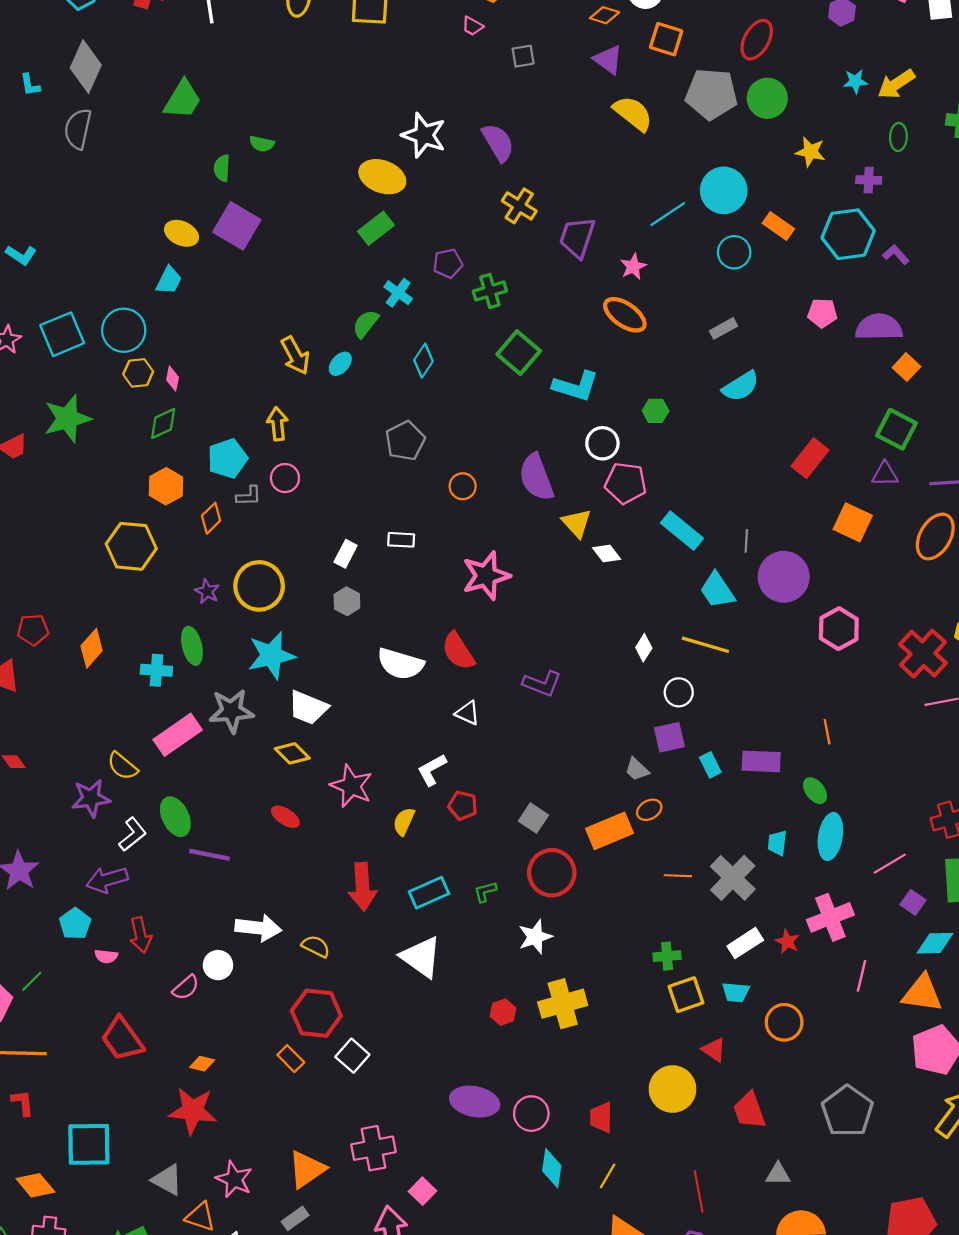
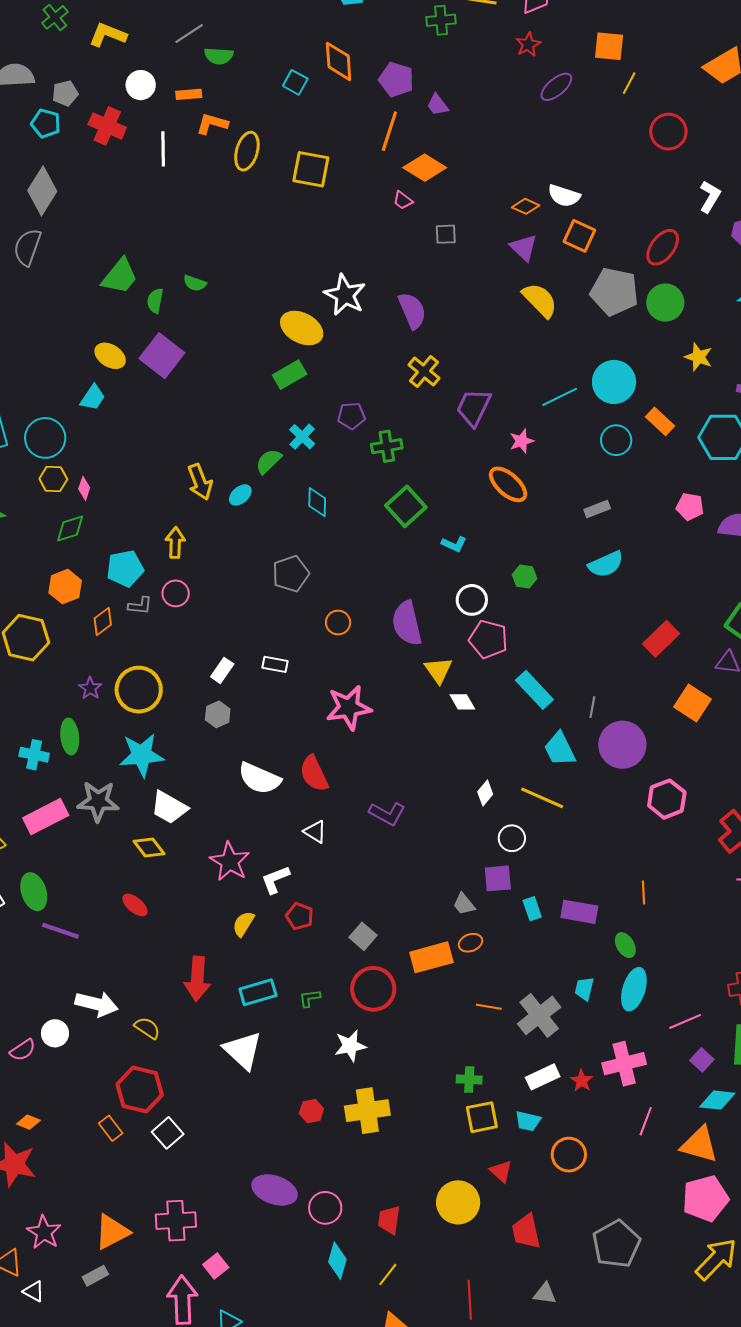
green trapezoid: (183, 100) -> (120, 276), moved
cyan diamond: (423, 361) -> (317, 502), turned -40
cyan L-shape: (576, 386) -> (454, 544), size x0.6
pink star: (351, 786) -> (230, 862), moved

